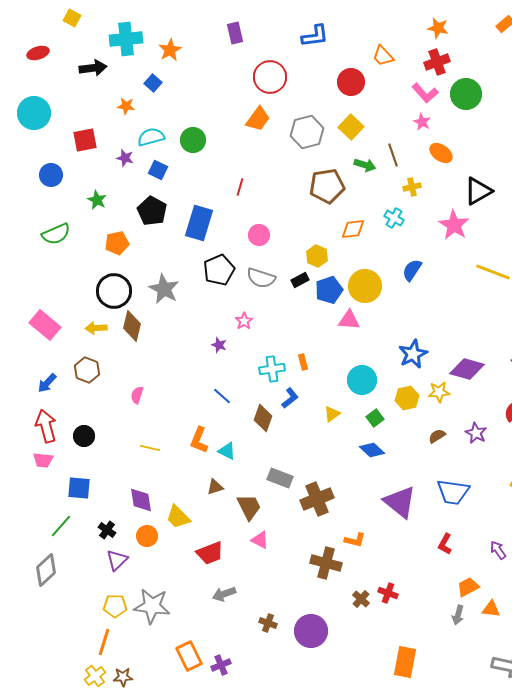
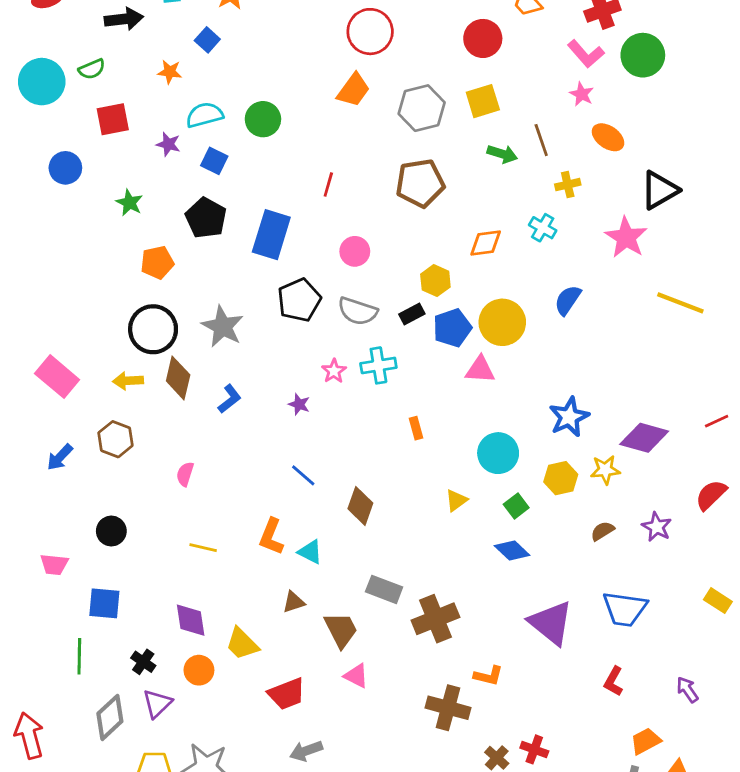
yellow square: (351, 127) -> (483, 101), turned 30
brown pentagon: (327, 186) -> (420, 183), moved
green semicircle: (56, 234) -> (92, 69), moved, size x0.7
cyan cross: (272, 369) -> (378, 365), moved
blue L-shape: (290, 398) -> (230, 399), moved
red arrow: (46, 426) -> (29, 736), moved
green line: (61, 526) -> (79, 656), turned -40
gray diamond: (46, 570) -> (110, 717), moved

